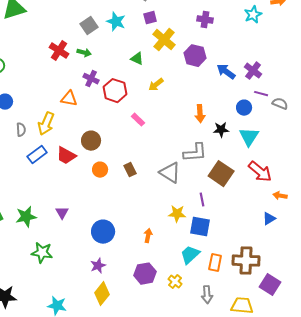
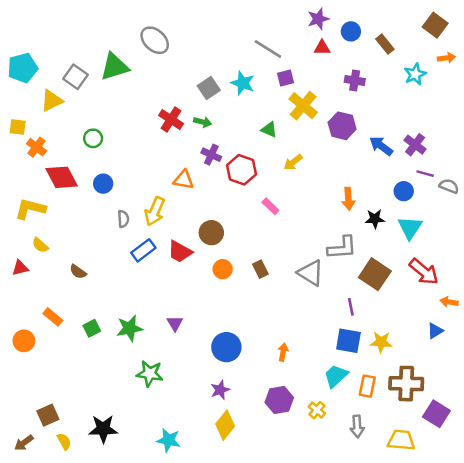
yellow star: (177, 214) -> (381, 342), moved

